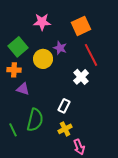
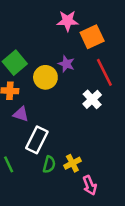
pink star: (42, 22) -> (68, 21), moved
white rectangle: (64, 106) -> (37, 140), moved, size x1.5
green semicircle: (35, 120) -> (49, 164), moved, size x0.6

